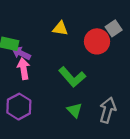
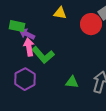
green L-shape: (72, 77) -> (43, 55), moved
green triangle: (74, 110) -> (72, 82), turned -40

